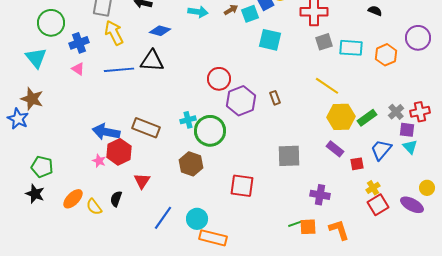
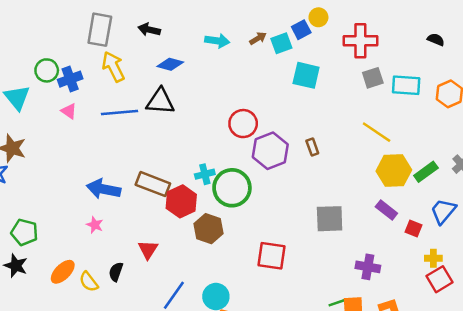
green circle: (51, 23) -> (47, 70), moved, size x0.7
red hexagon: (119, 152) -> (181, 201), moved
red square: (357, 164) -> (414, 229), turned 32
yellow cross: (373, 188) -> (433, 258), turned 32

